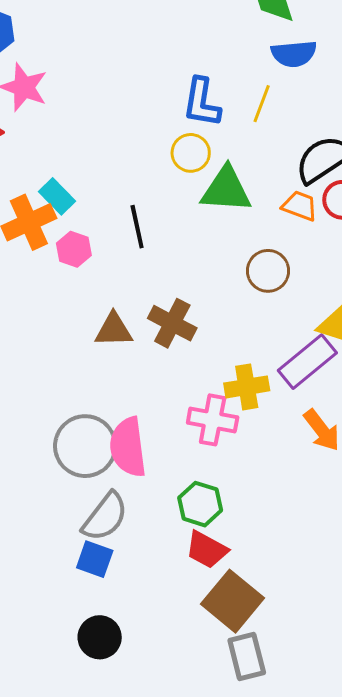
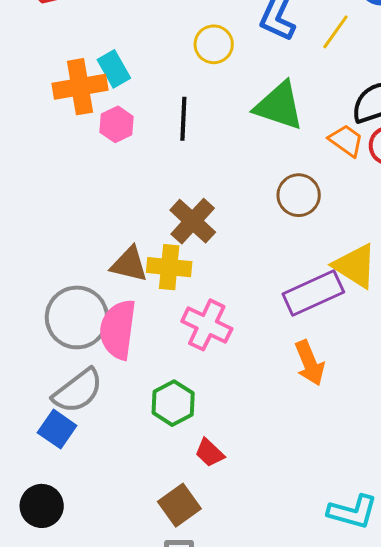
yellow circle: (191, 153) -> (214, 44), moved
brown triangle: (114, 330) -> (129, 264), moved
yellow cross: (247, 387) -> (169, 267), moved
red trapezoid: (207, 550) -> (210, 453), moved, size x0.7
brown square: (232, 601) -> (179, 505), size x0.7

